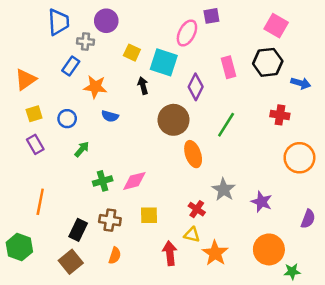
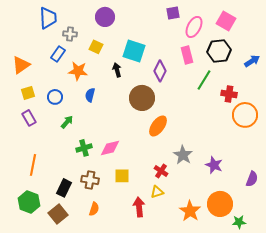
purple circle: (106, 21) -> (105, 17), moved
pink ellipse: (187, 33) -> (194, 27), moved
yellow square: (132, 53) -> (96, 47), moved
blue arrow: (301, 83) -> (252, 61), moved, turned -49
blue semicircle: (110, 116) -> (90, 95), turned 88
green line: (226, 125) -> (204, 80), moved
orange ellipse: (193, 154) -> (158, 126), turned 55
orange circle: (299, 158) -> (245, 115), moved
yellow triangle: (192, 235) -> (157, 192), turned -32
green hexagon: (19, 247) -> (29, 202), moved
orange star: (215, 253) -> (190, 211), moved

